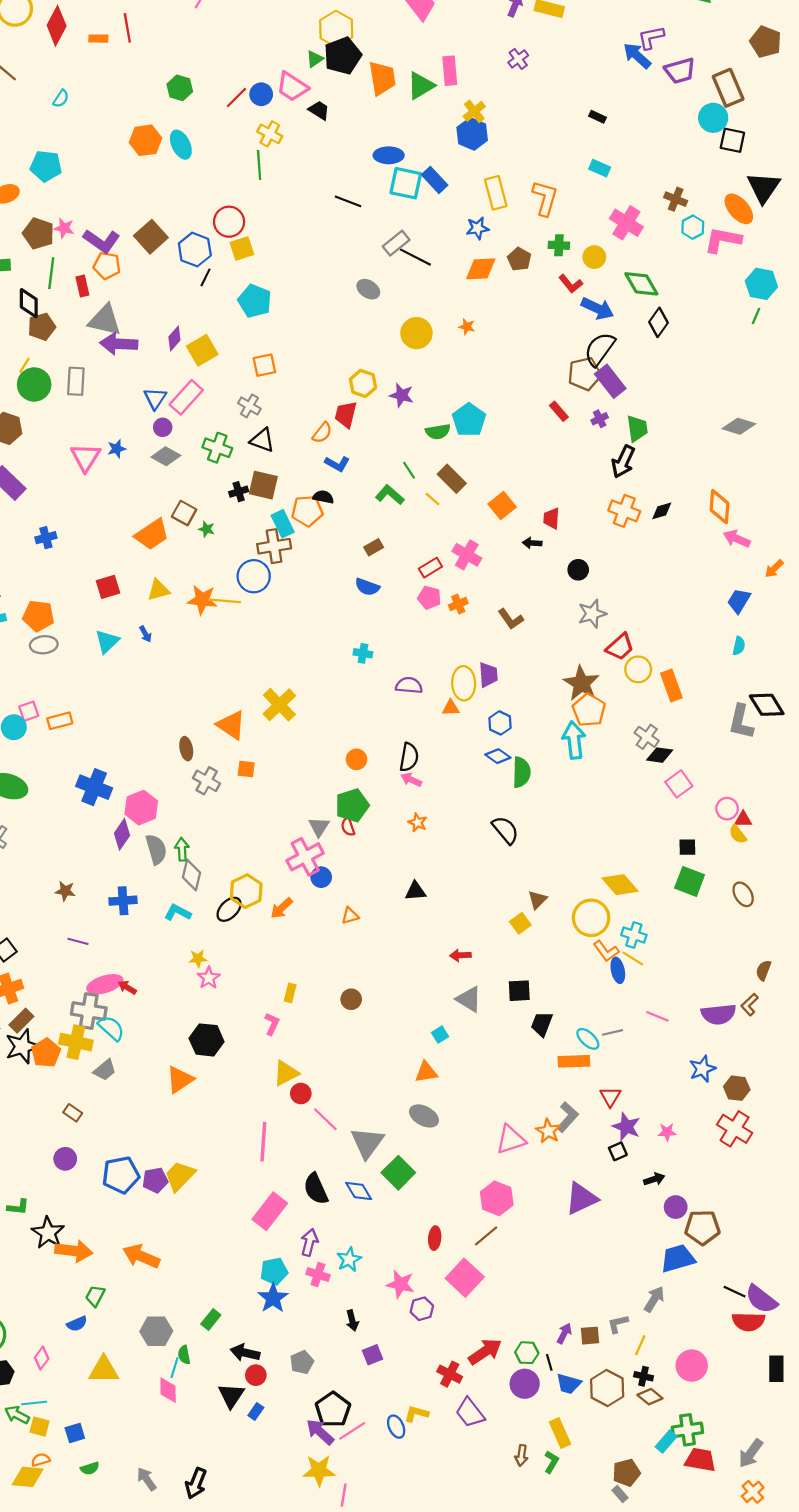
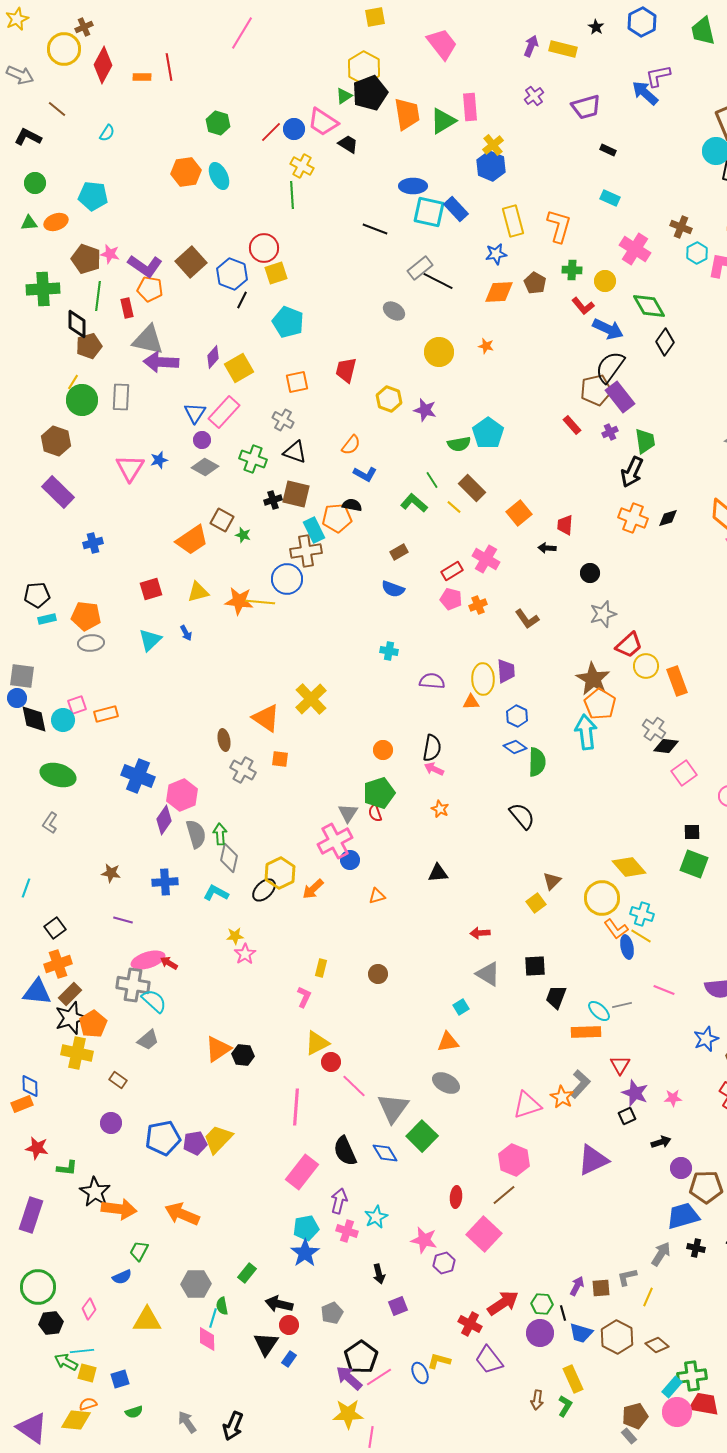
purple trapezoid: (680, 71) -> (586, 107), moved
red trapezoid: (346, 414) -> (346, 370), moved
black hexagon: (207, 1040) -> (243, 1055), moved, size x0.7
yellow cross: (76, 1042) -> (77, 1053), moved
pink circle: (692, 1366) -> (677, 1412), moved
black cross: (644, 1376) -> (696, 1248), moved

